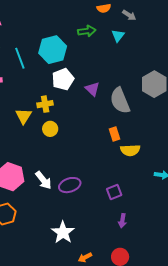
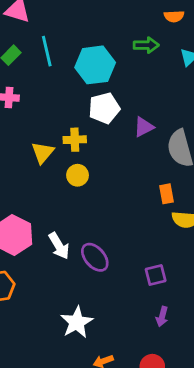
cyan line: (20, 58) -> (47, 51), moved
purple triangle: (92, 89) -> (144, 127), turned 42
purple ellipse: (70, 185) -> (95, 257), turned 60

